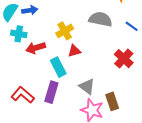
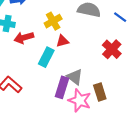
cyan rectangle: (58, 67) -> (46, 57), turned 54
purple rectangle: (51, 92) -> (62, 87), moved

